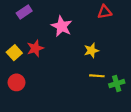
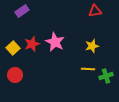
pink star: (62, 26) -> (55, 42), moved
yellow star: (91, 50) -> (92, 46), moved

